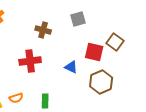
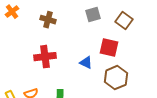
brown cross: (43, 30) -> (48, 20), moved
brown square: (115, 42) -> (124, 21), moved

